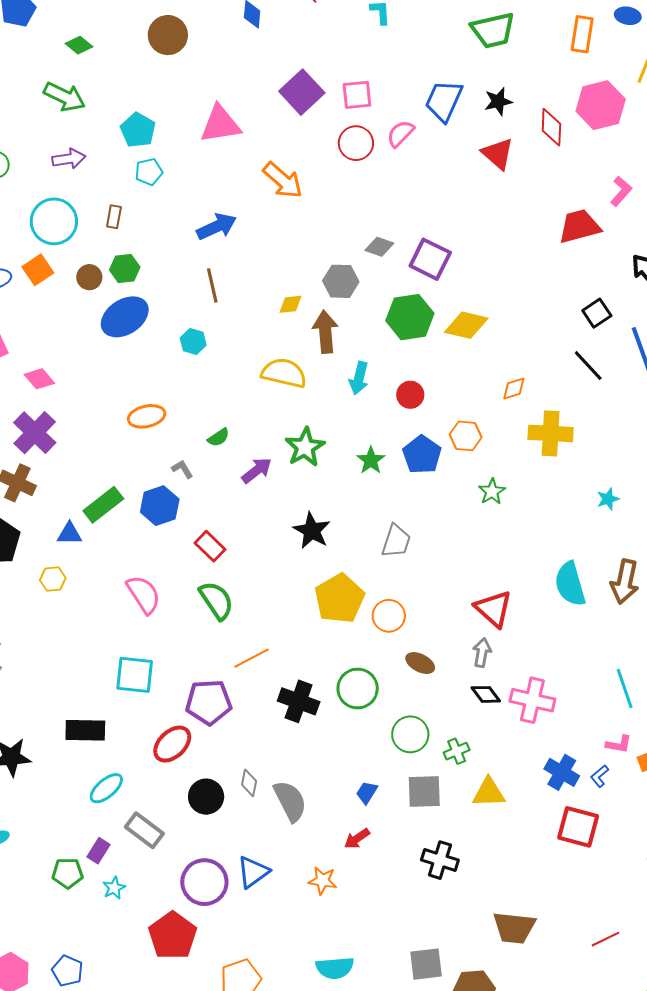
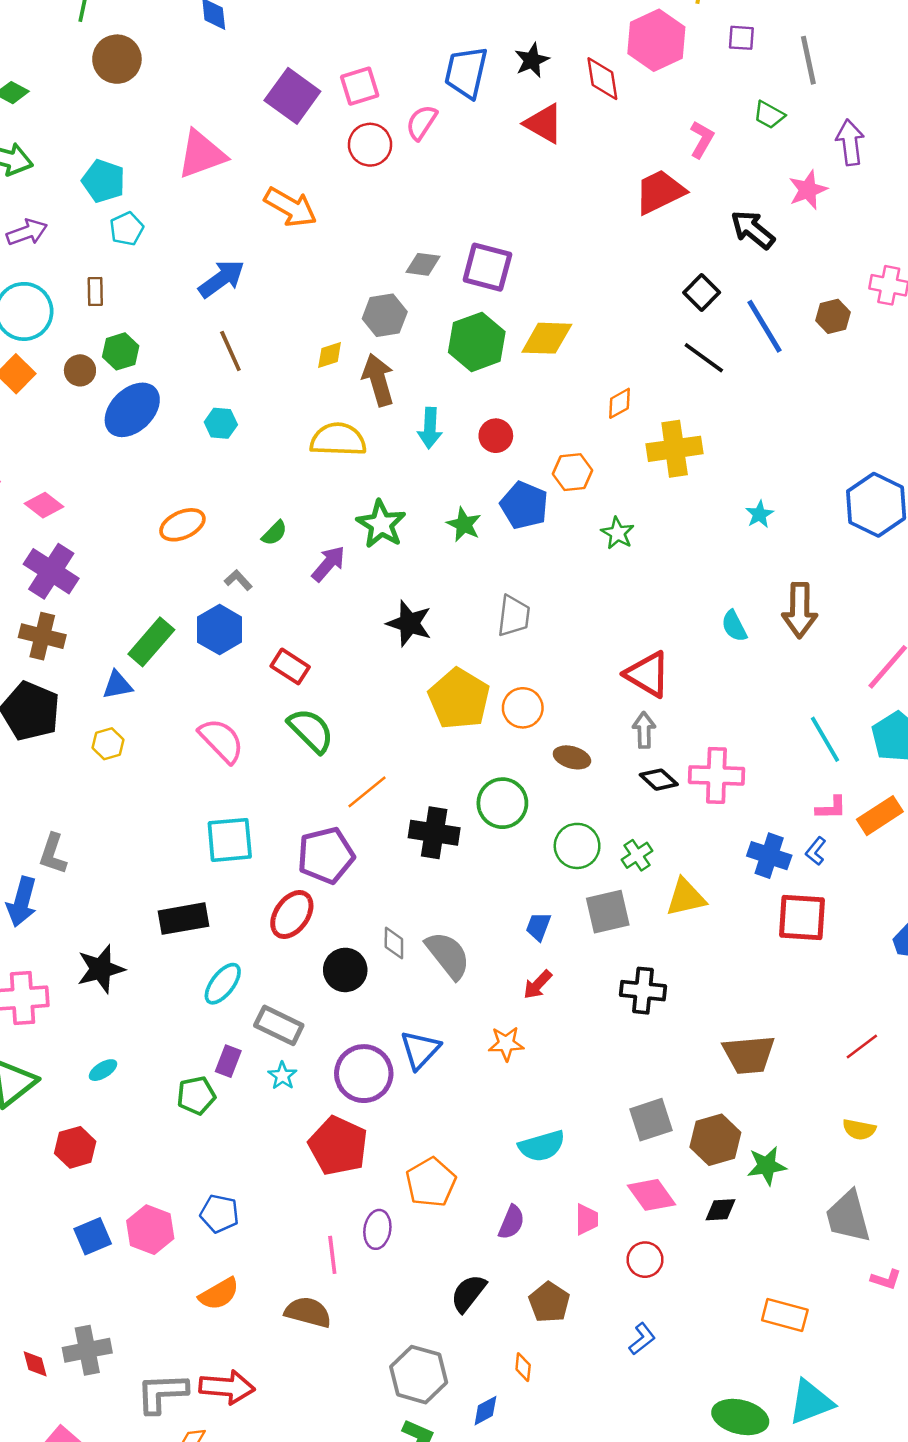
cyan semicircle: (570, 584) -> (734, 626), size x0.6
cyan star: (114, 888) -> (282, 1076), moved

